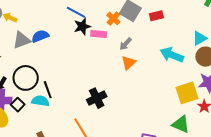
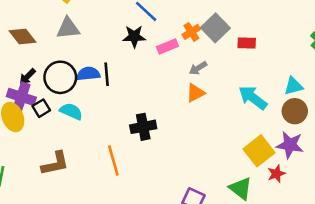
black star: (82, 26) -> (134, 36), moved
pink rectangle: (99, 34) -> (167, 47), turned -42
blue semicircle: (40, 36) -> (88, 74), moved
black line: (48, 90) -> (107, 74), moved
yellow square: (187, 93) -> (259, 151), turned -35

